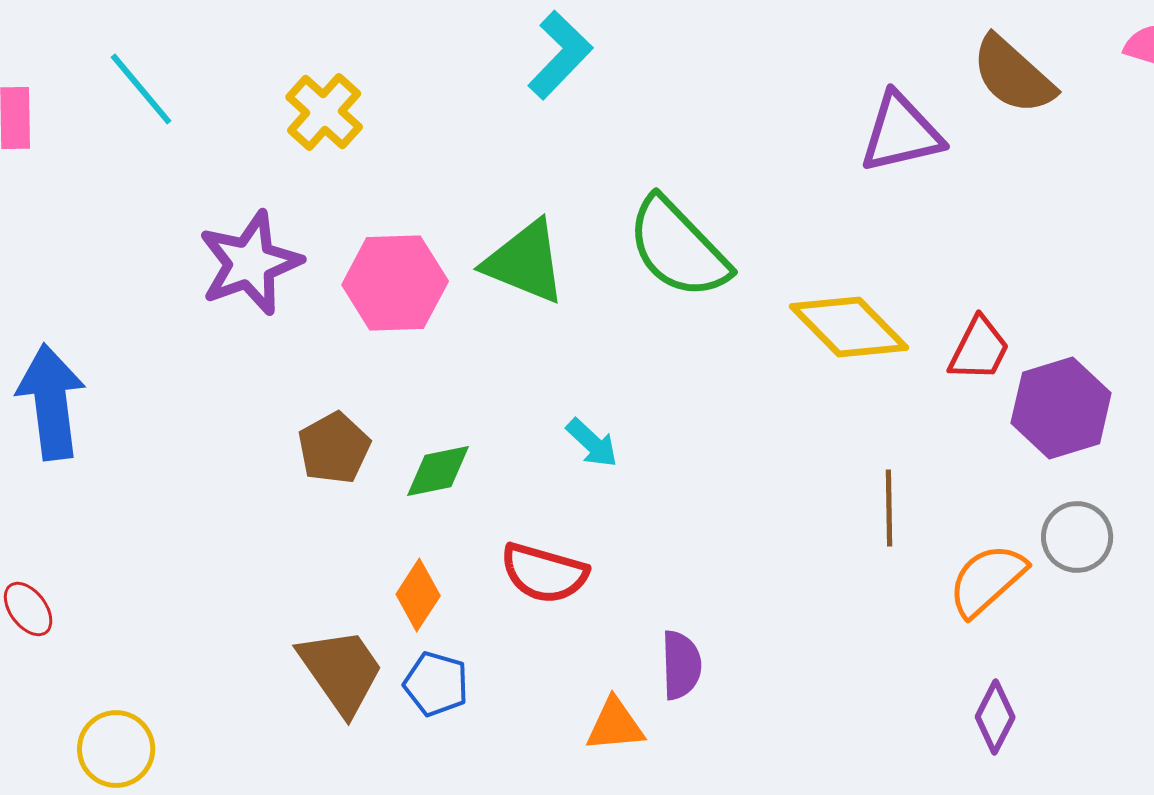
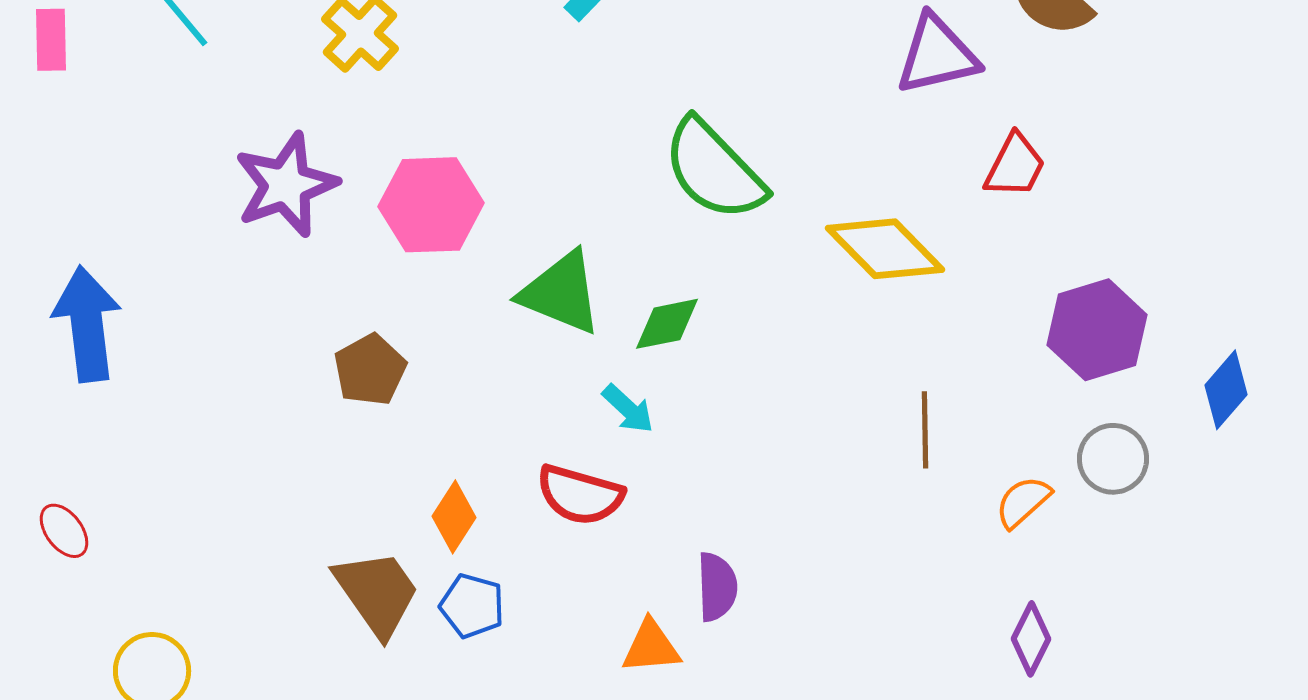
green triangle: (525, 262) -> (561, 293), moved
red trapezoid: (979, 349) -> (1015, 166), moved
cyan arrow: (592, 443) -> (628, 409), moved
green diamond: (438, 471) -> (667, 324), moved
orange semicircle: (987, 580) -> (1023, 502), size x0.7

